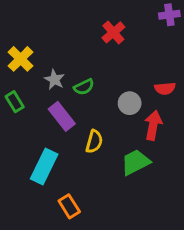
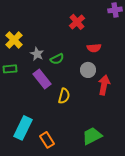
red semicircle: (165, 88) -> (94, 48), moved
green rectangle: (15, 102) -> (10, 69), turned -64
green trapezoid: (135, 162) -> (92, 136), moved
cyan rectangle: (44, 167) -> (23, 128), moved

